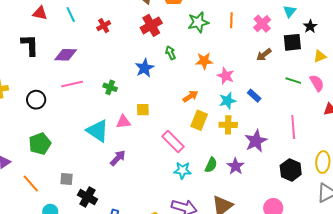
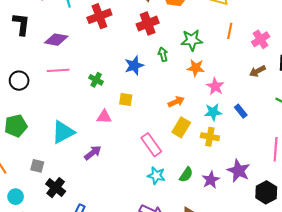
green star: (198, 22) -> (192, 40), moved
red cross: (104, 26) -> (99, 16), size x1.6
yellow square: (143, 110) -> (126, 99), moved
cyan triangle: (98, 131) -> (63, 132), moved, turned 50
purple star: (256, 141) -> (239, 171), moved, turned -30

